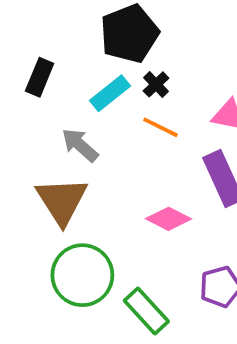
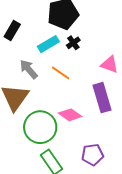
orange line: (161, 127) -> (61, 73), moved
green circle: (82, 275) -> (40, 127), moved

